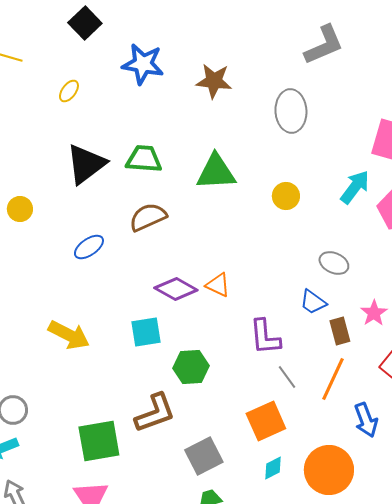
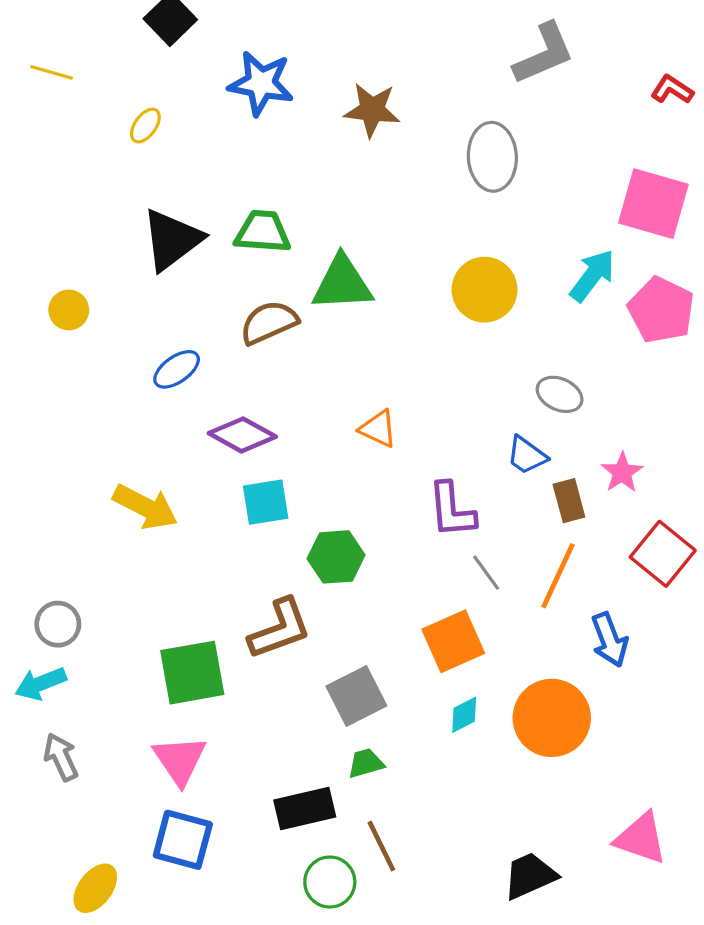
green triangle: (216, 172) -> (342, 283), moved
yellow circle: (286, 196) -> (485, 290), size x1.5
purple diamond: (176, 289) -> (242, 435), moved

